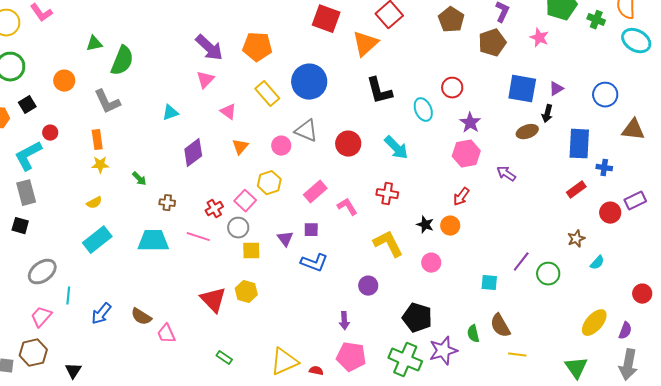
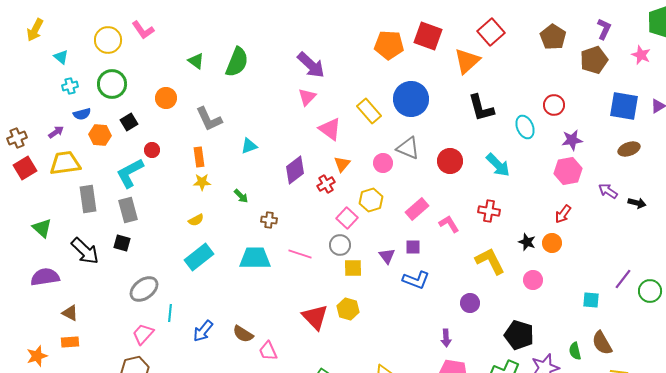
green triangle: (94, 44) -> (196, 61), turned 48
orange pentagon: (257, 47) -> (389, 45), moved
green semicircle: (122, 61) -> (237, 62), moved
pink triangle: (228, 112) -> (330, 129), size x1.4
cyan triangle: (170, 113) -> (249, 146), moved
black arrow: (547, 114) -> (637, 203), moved, turned -90
purple star: (470, 123) -> (572, 140), turned 30
red cross: (214, 209) -> (326, 184), moved

